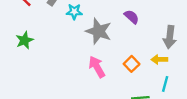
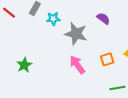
green star: (25, 40) -> (24, 65), moved
orange square: (132, 64) -> (107, 59), turned 32

